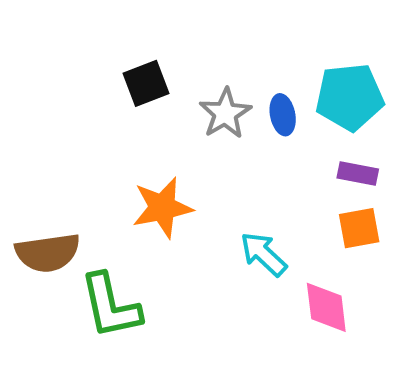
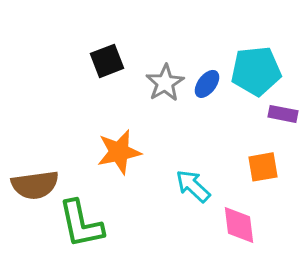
blue ellipse: (283, 115) -> (207, 84), turned 48
purple rectangle: (358, 173) -> (283, 114), moved

